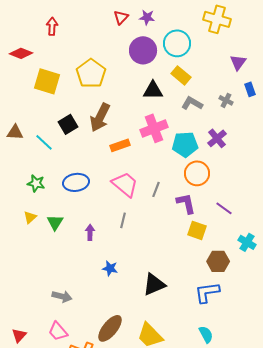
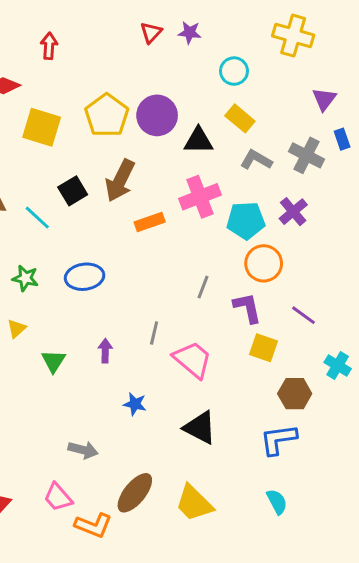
cyan circle: (177, 43) -> (234, 71), size x0.7
purple circle: (143, 50) -> (157, 115), moved
gray cross: (226, 100) -> (307, 155), size x1.6
pink trapezoid: (125, 184) -> (193, 360), moved
green triangle: (55, 222) -> (53, 361), moved
black triangle: (154, 284) -> (200, 428), turned 50
gray arrow: (62, 296) -> (83, 450), moved

